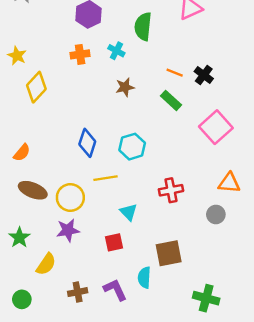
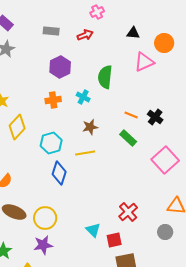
cyan hexagon: (132, 147) -> (51, 143), moved
yellow line: (106, 178) -> (85, 153), moved
red cross: (171, 190) -> (128, 212), turned -30
red square: (114, 242) -> (114, 240), moved

